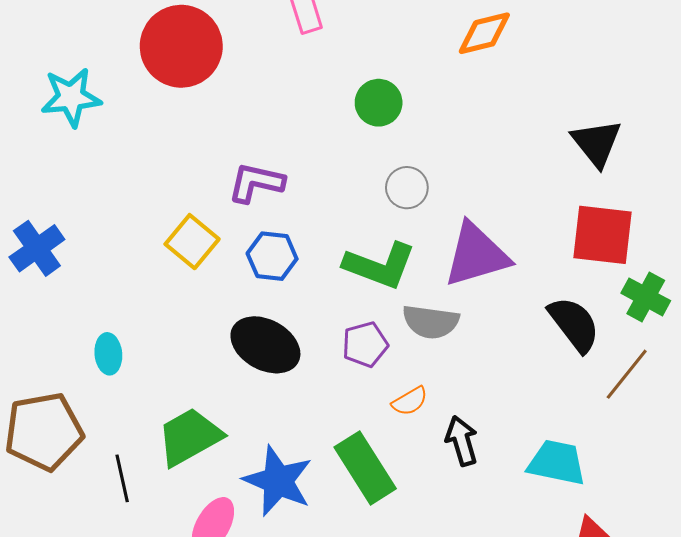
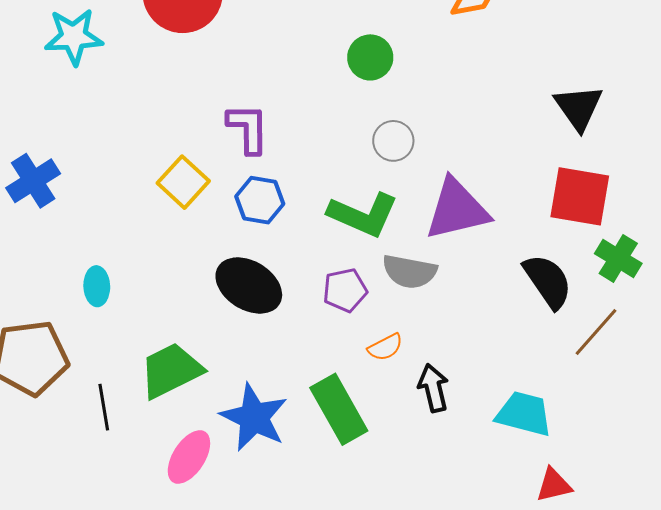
purple L-shape: (256, 183) -> (248, 128), turned 74

